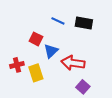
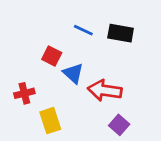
blue triangle: (51, 51) -> (73, 73), turned -35
yellow rectangle: (36, 73) -> (50, 121), moved

